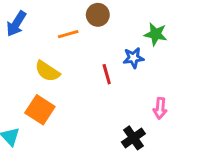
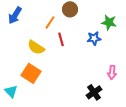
orange line: (68, 34) -> (50, 22), turned -40
red line: (107, 74) -> (61, 39), moved

